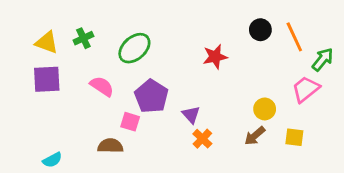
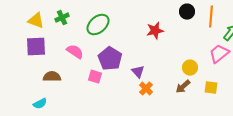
orange line: (294, 37) -> (211, 17), turned 30
brown semicircle: (110, 146) -> (52, 77), moved

